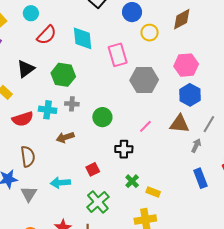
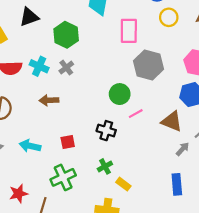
gray cross: (72, 104) -> (66, 68), turned 32
green circle: (102, 117) -> (120, 94), moved

